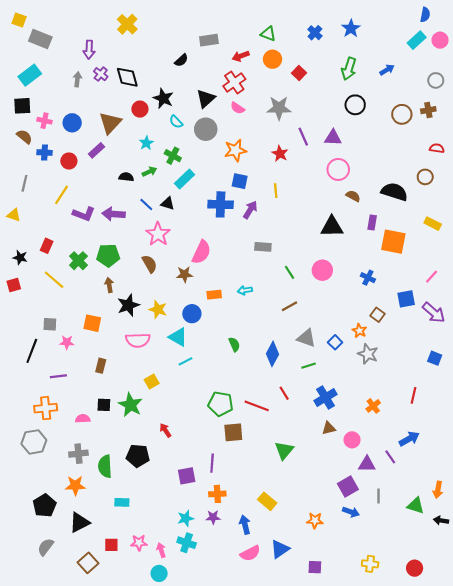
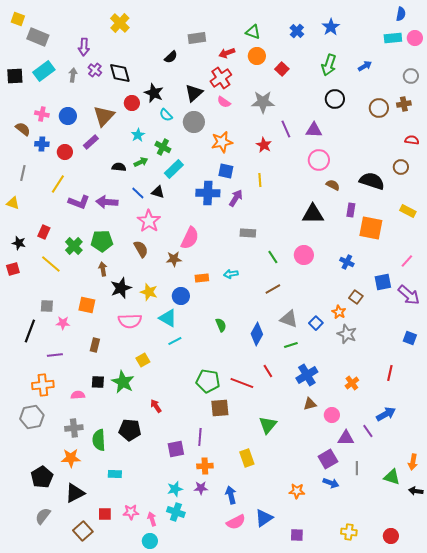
cyan rectangle: (417, 40) -> (393, 38), turned 36
cyan rectangle: (30, 75) -> (44, 71), moved
black square: (22, 106) -> (15, 76), moved
yellow rectangle: (267, 501) -> (247, 458), moved, turned 30

